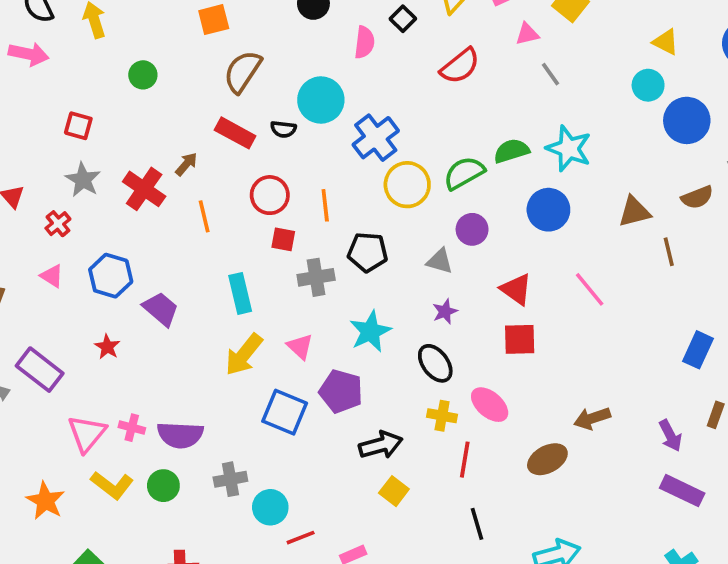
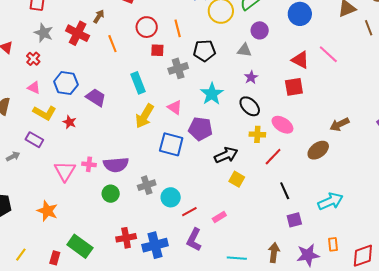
red triangle: (516, 289) -> (300, 60), moved
purple rectangle: (40, 370) -> (34, 140), size x0.7
red line: (465, 460) -> (273, 157), turned 42
yellow L-shape: (112, 485) -> (45, 113), moved

